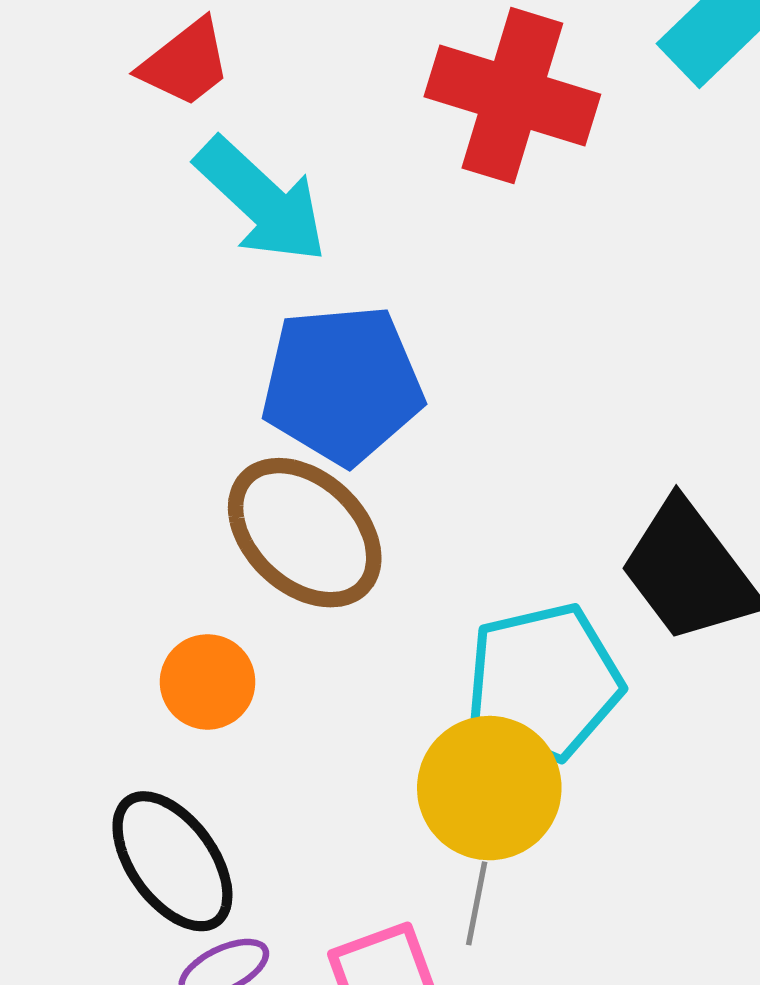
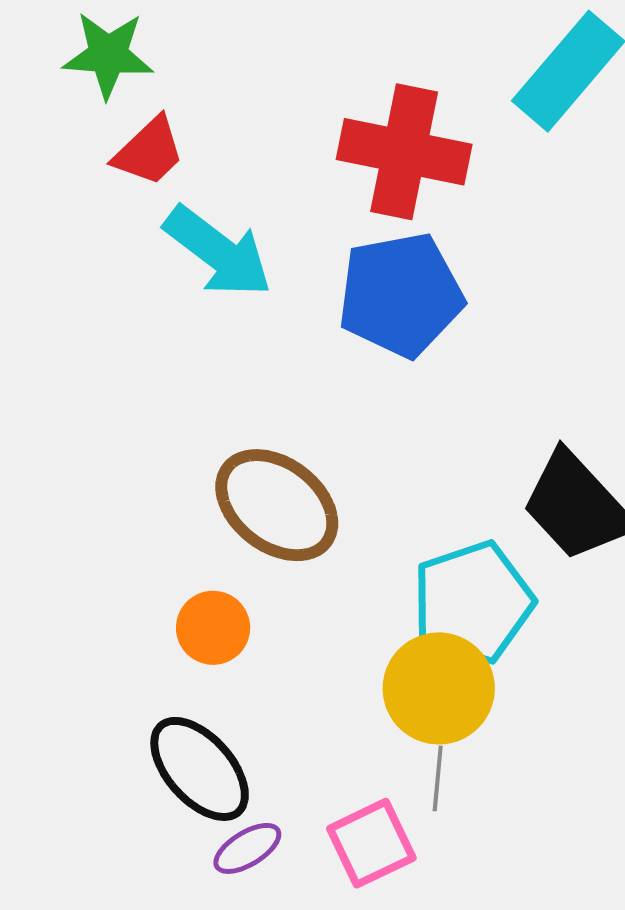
blue pentagon: (342, 385) -> (401, 295), moved

